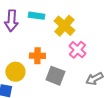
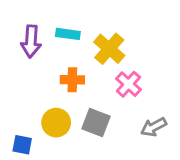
orange cross: (37, 56) -> (72, 80), moved
yellow circle: (15, 72) -> (56, 123), moved

